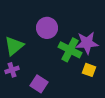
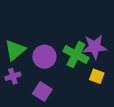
purple circle: (47, 28) -> (44, 57), moved

